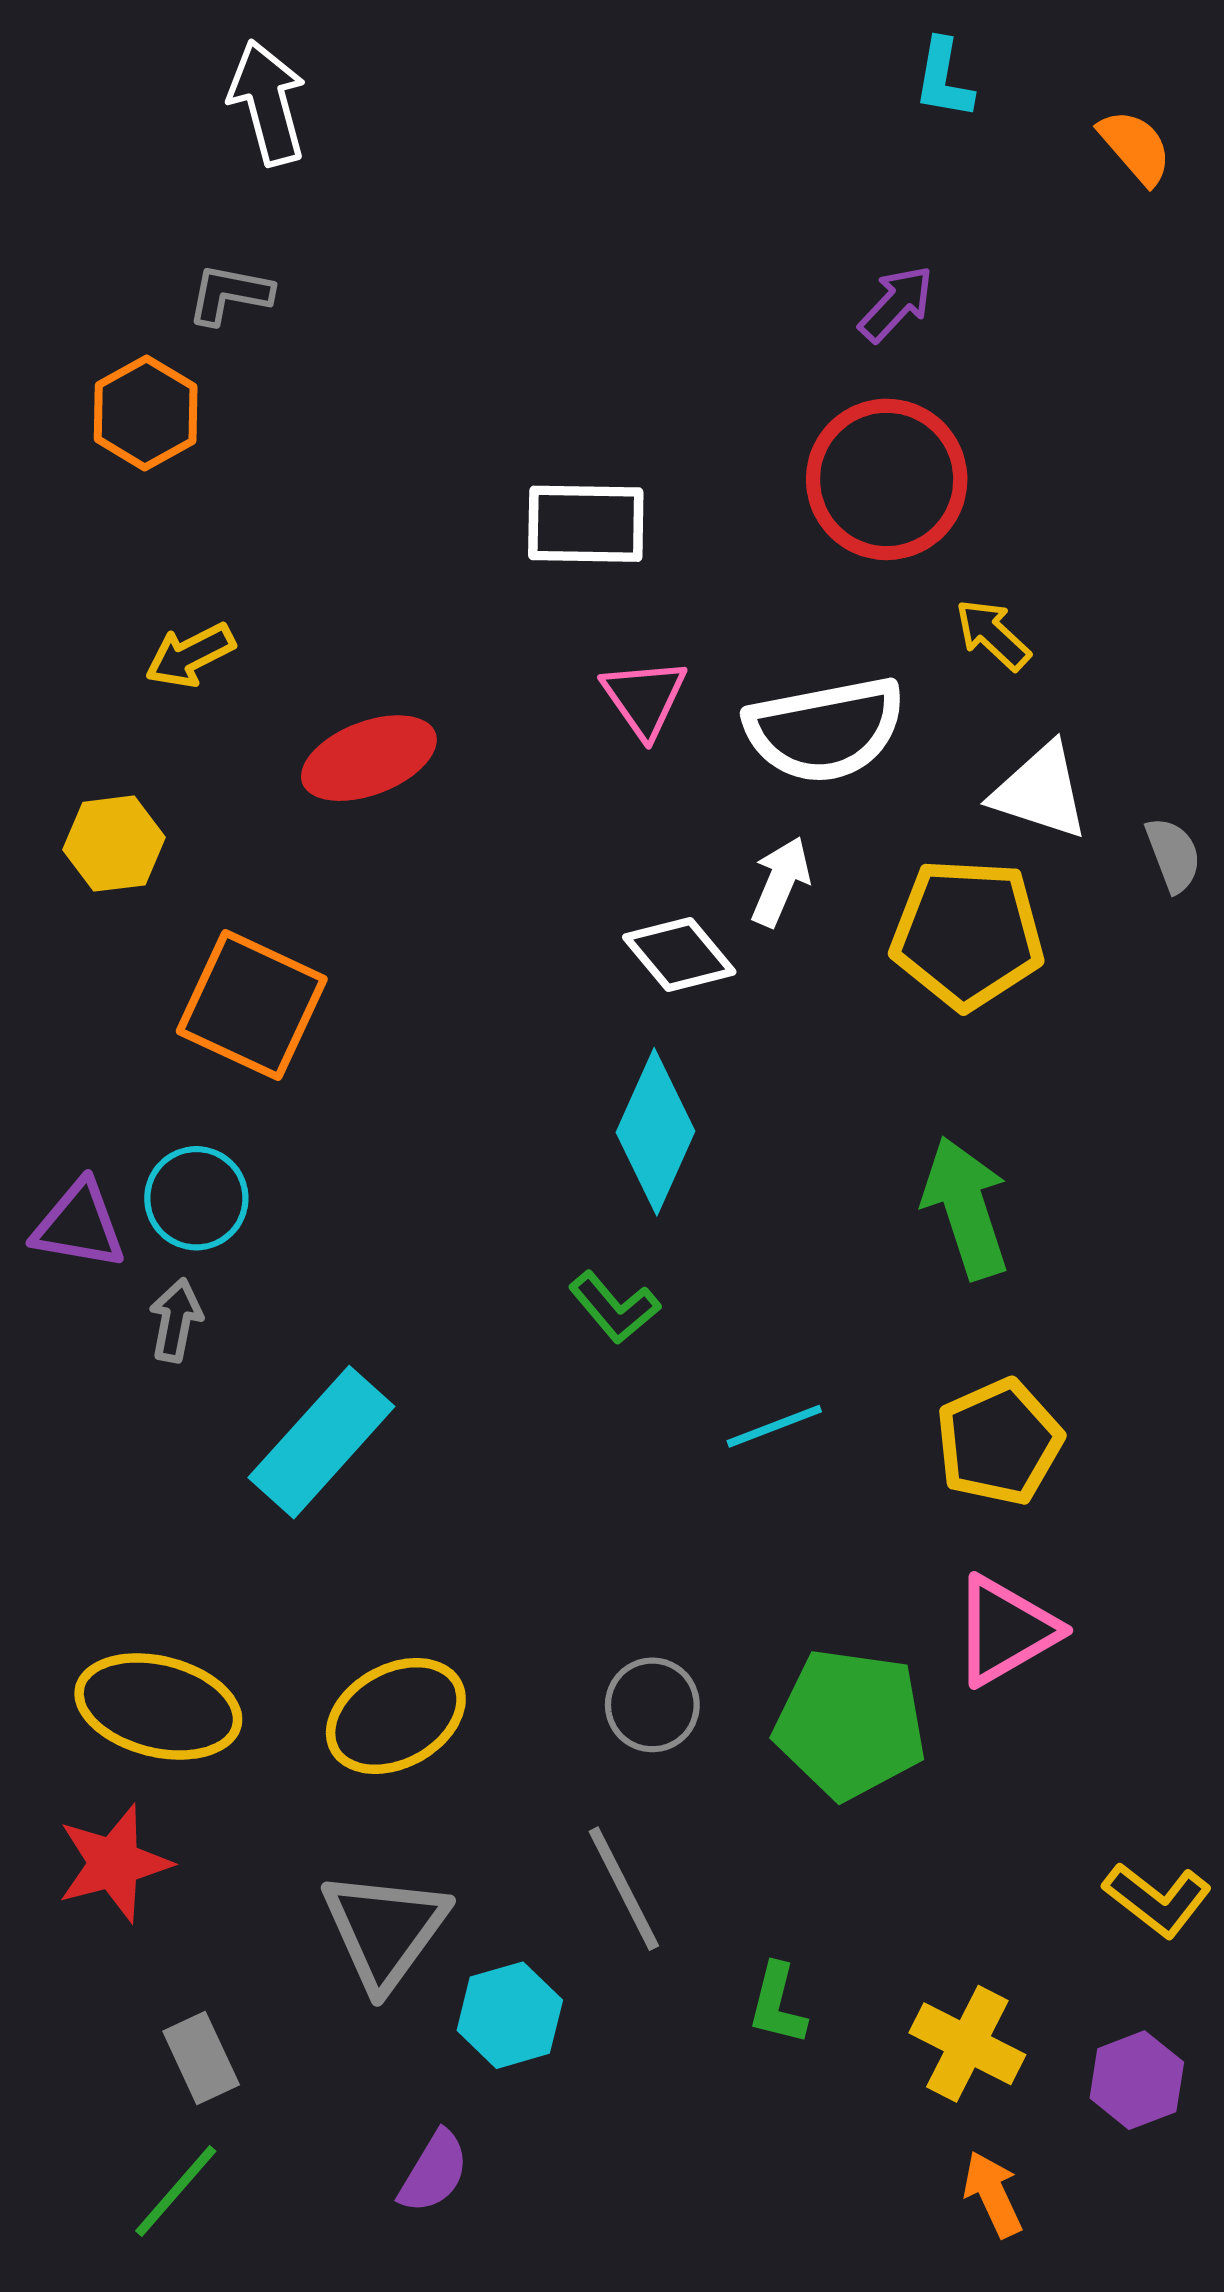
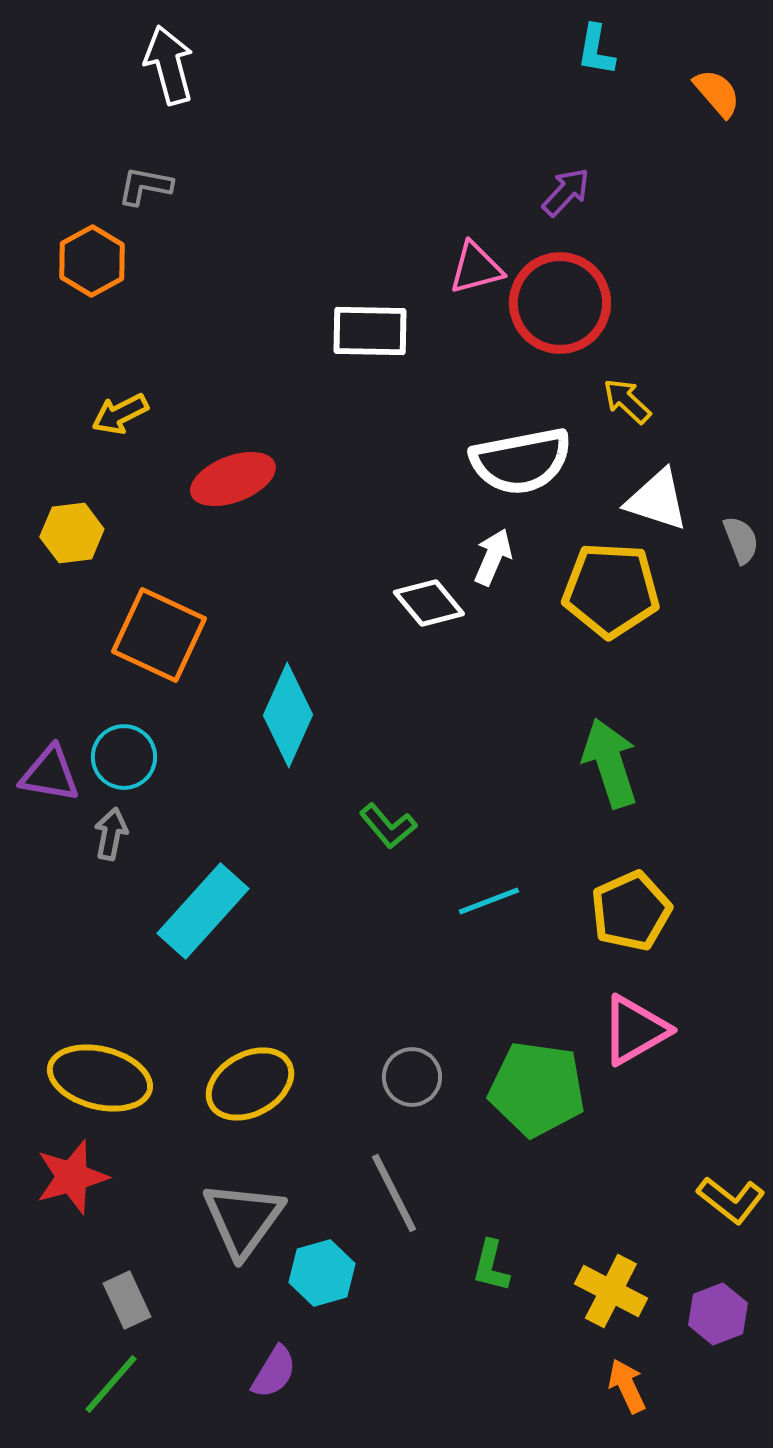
pink triangle: (644, 698) -> (476, 268), moved, turned 50
cyan diamond: (655, 1132) -> (288, 715), moved

